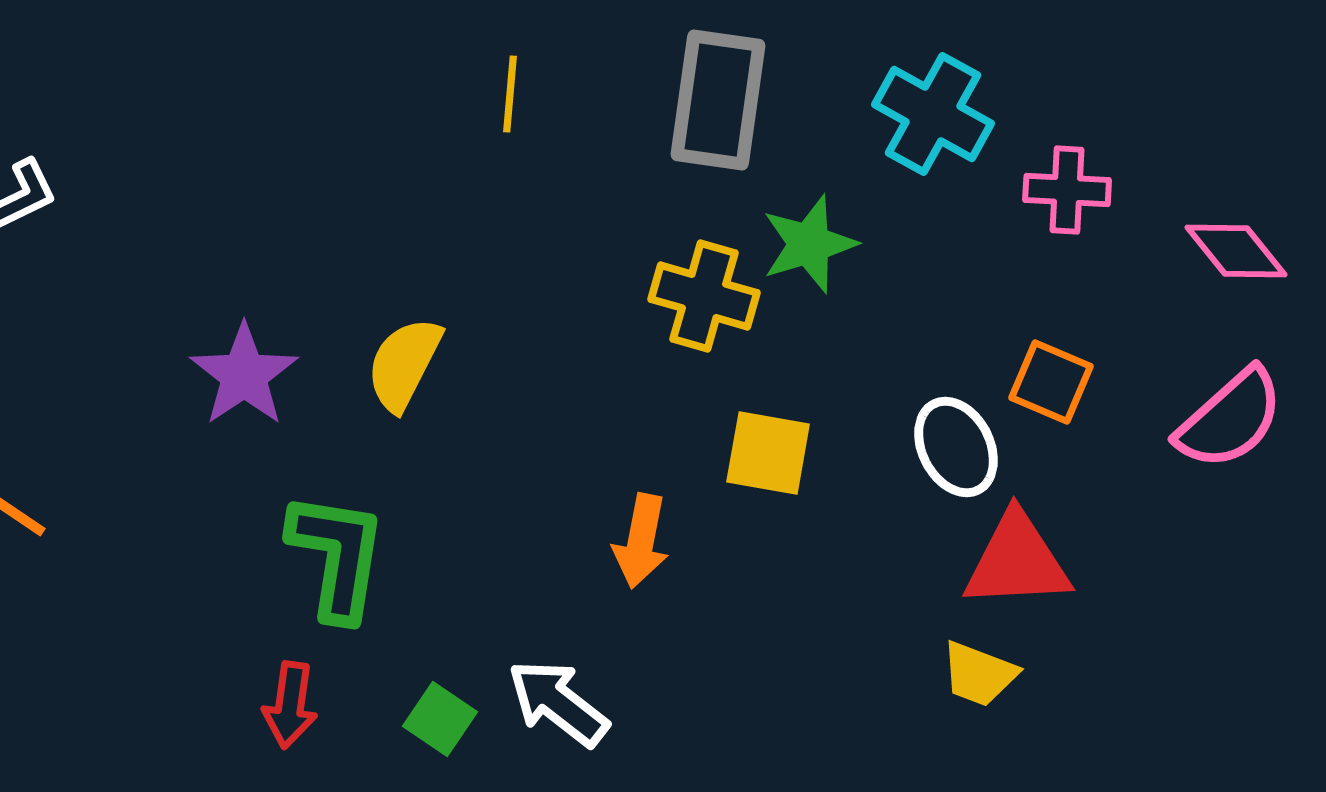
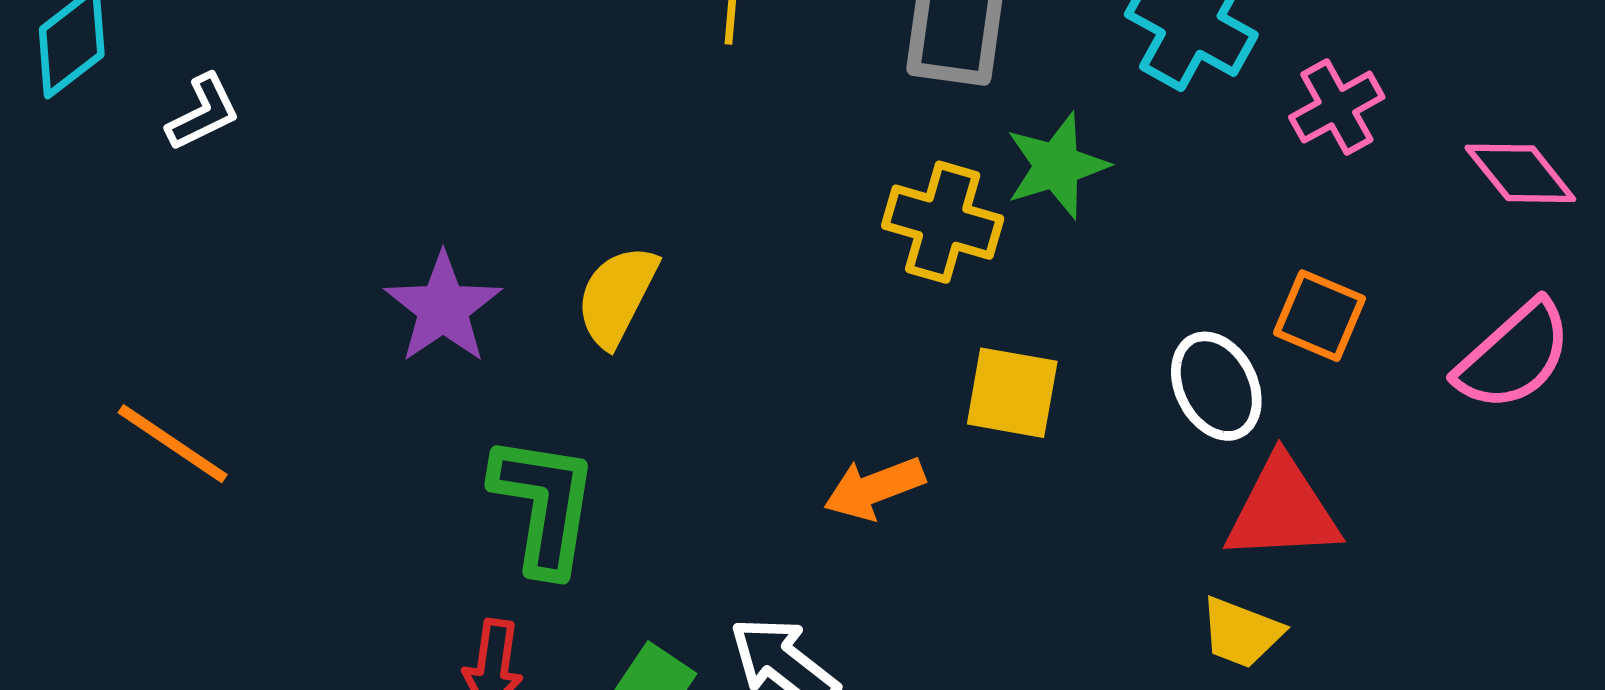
pink cross: (1067, 190) -> (1337, 107), turned -32
orange arrow: (641, 541) -> (874, 488), turned 58

